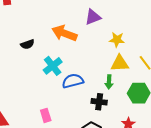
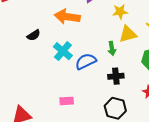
green arrow: (109, 82) -> (112, 48), moved
pink rectangle: (46, 115) -> (67, 101), turned -64

